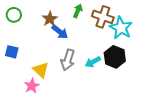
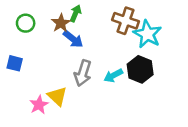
green arrow: (78, 11) -> (76, 13), moved
green circle: (14, 15) -> (26, 23), moved
yellow triangle: (41, 70) -> (57, 96), moved

